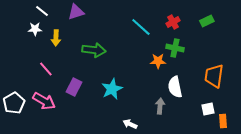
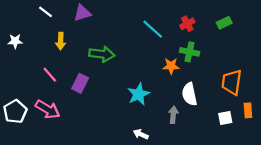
white star: (35, 29) -> (15, 41), moved
purple rectangle: (74, 87) -> (80, 83), moved
cyan star: (112, 89) -> (139, 94), moved
orange rectangle: (223, 121) -> (248, 110), moved

